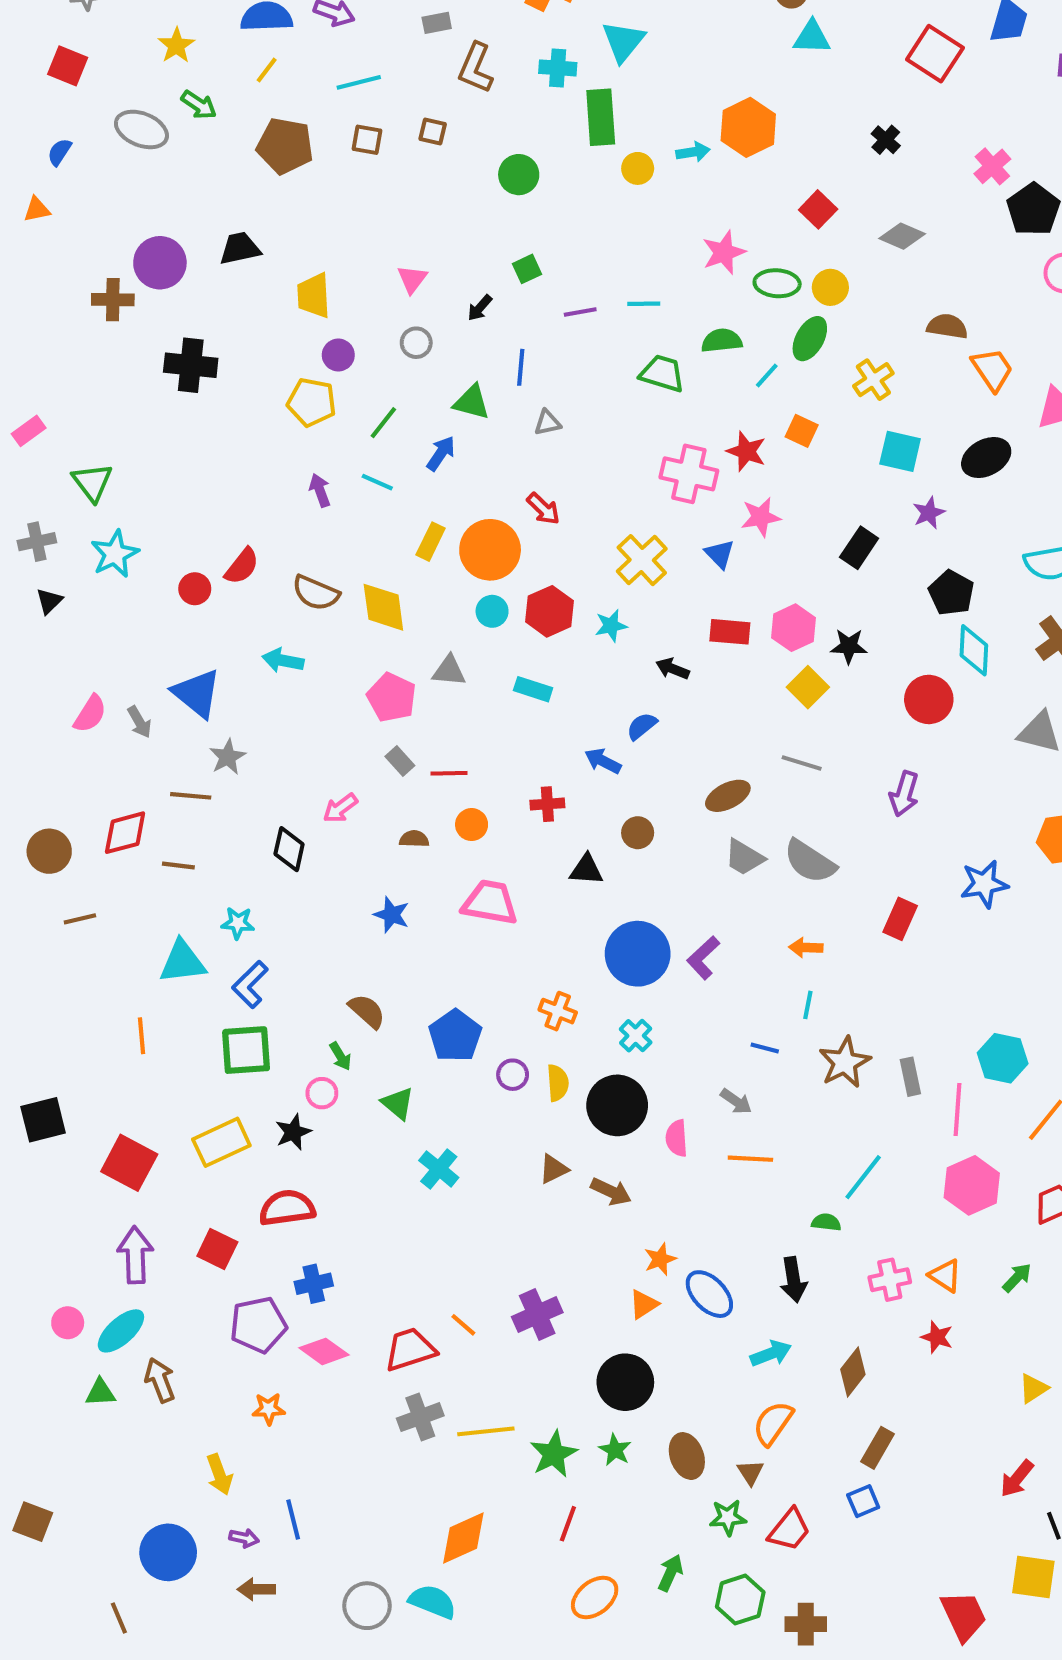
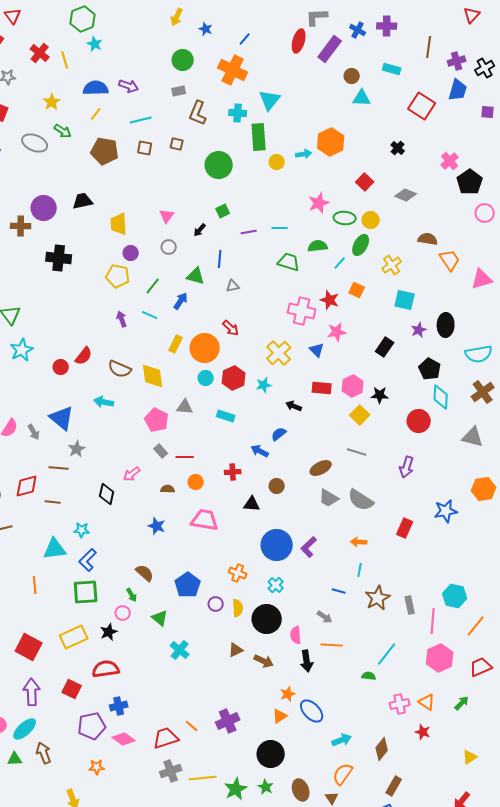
green circle: (519, 175) -> (219, 165), size x1.4
black ellipse: (986, 458) -> (446, 325), moved, turned -60
black arrow: (793, 1280) -> (307, 661), moved

